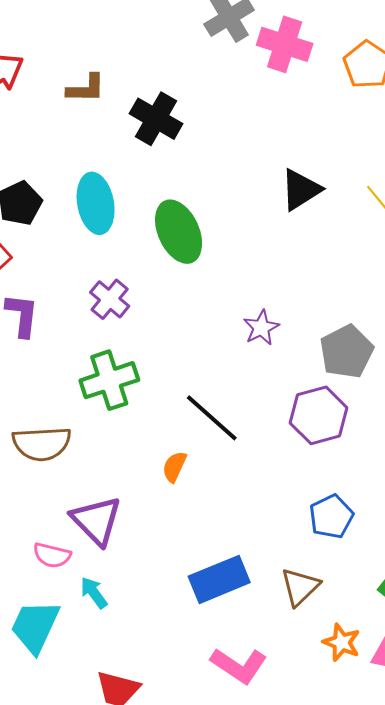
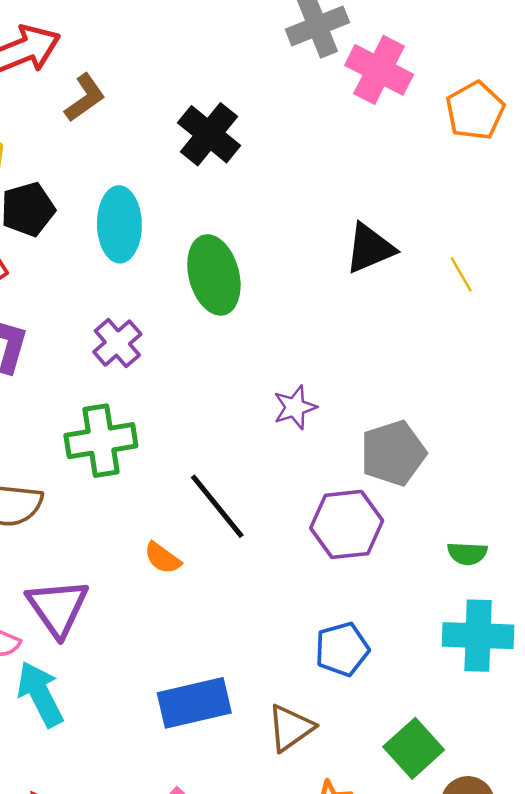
brown L-shape: (86, 89) -> (85, 98), moved, turned -45
orange semicircle: (174, 467) -> (163, 558), turned -88
cyan arrow: (94, 593) -> (40, 694), size x1.6

